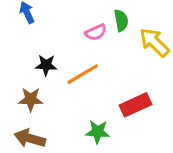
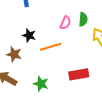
pink semicircle: (96, 32) -> (65, 23), turned -56
green star: (98, 132) -> (41, 84), moved

